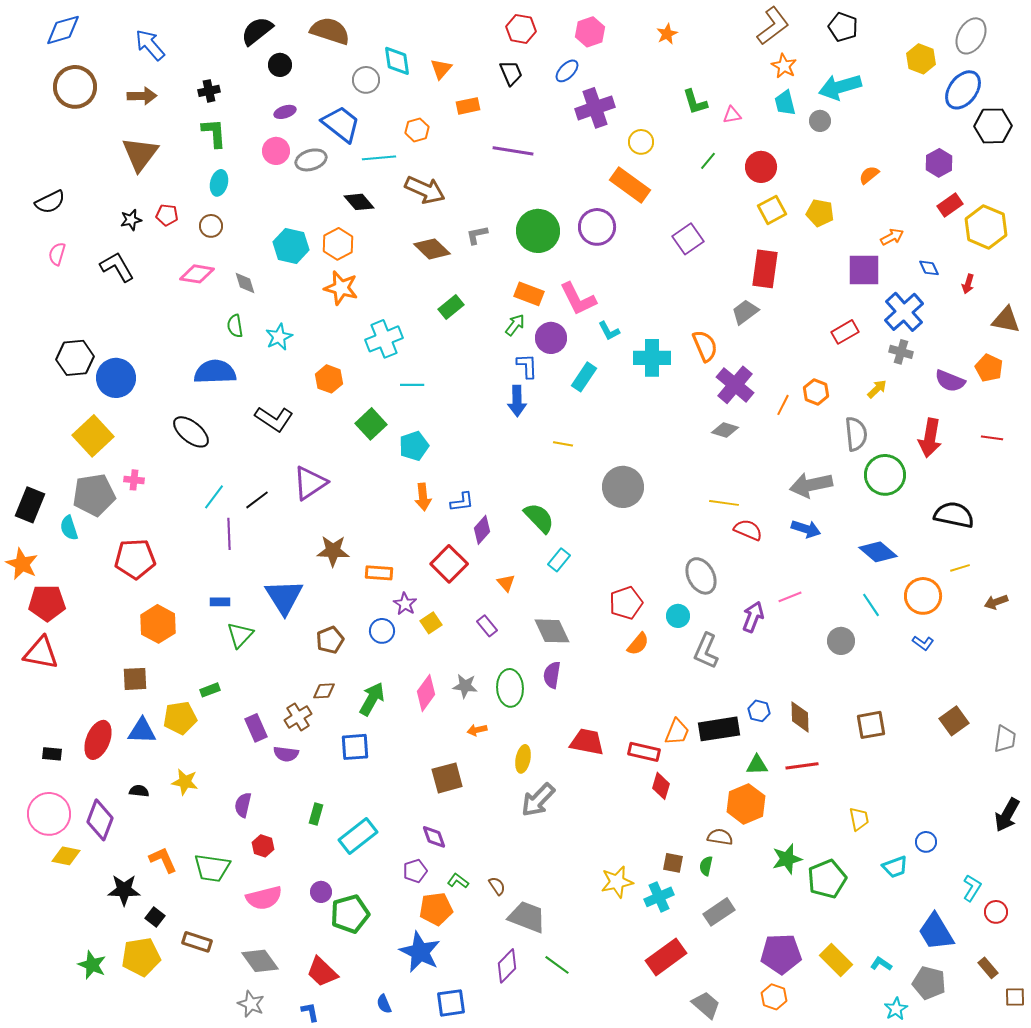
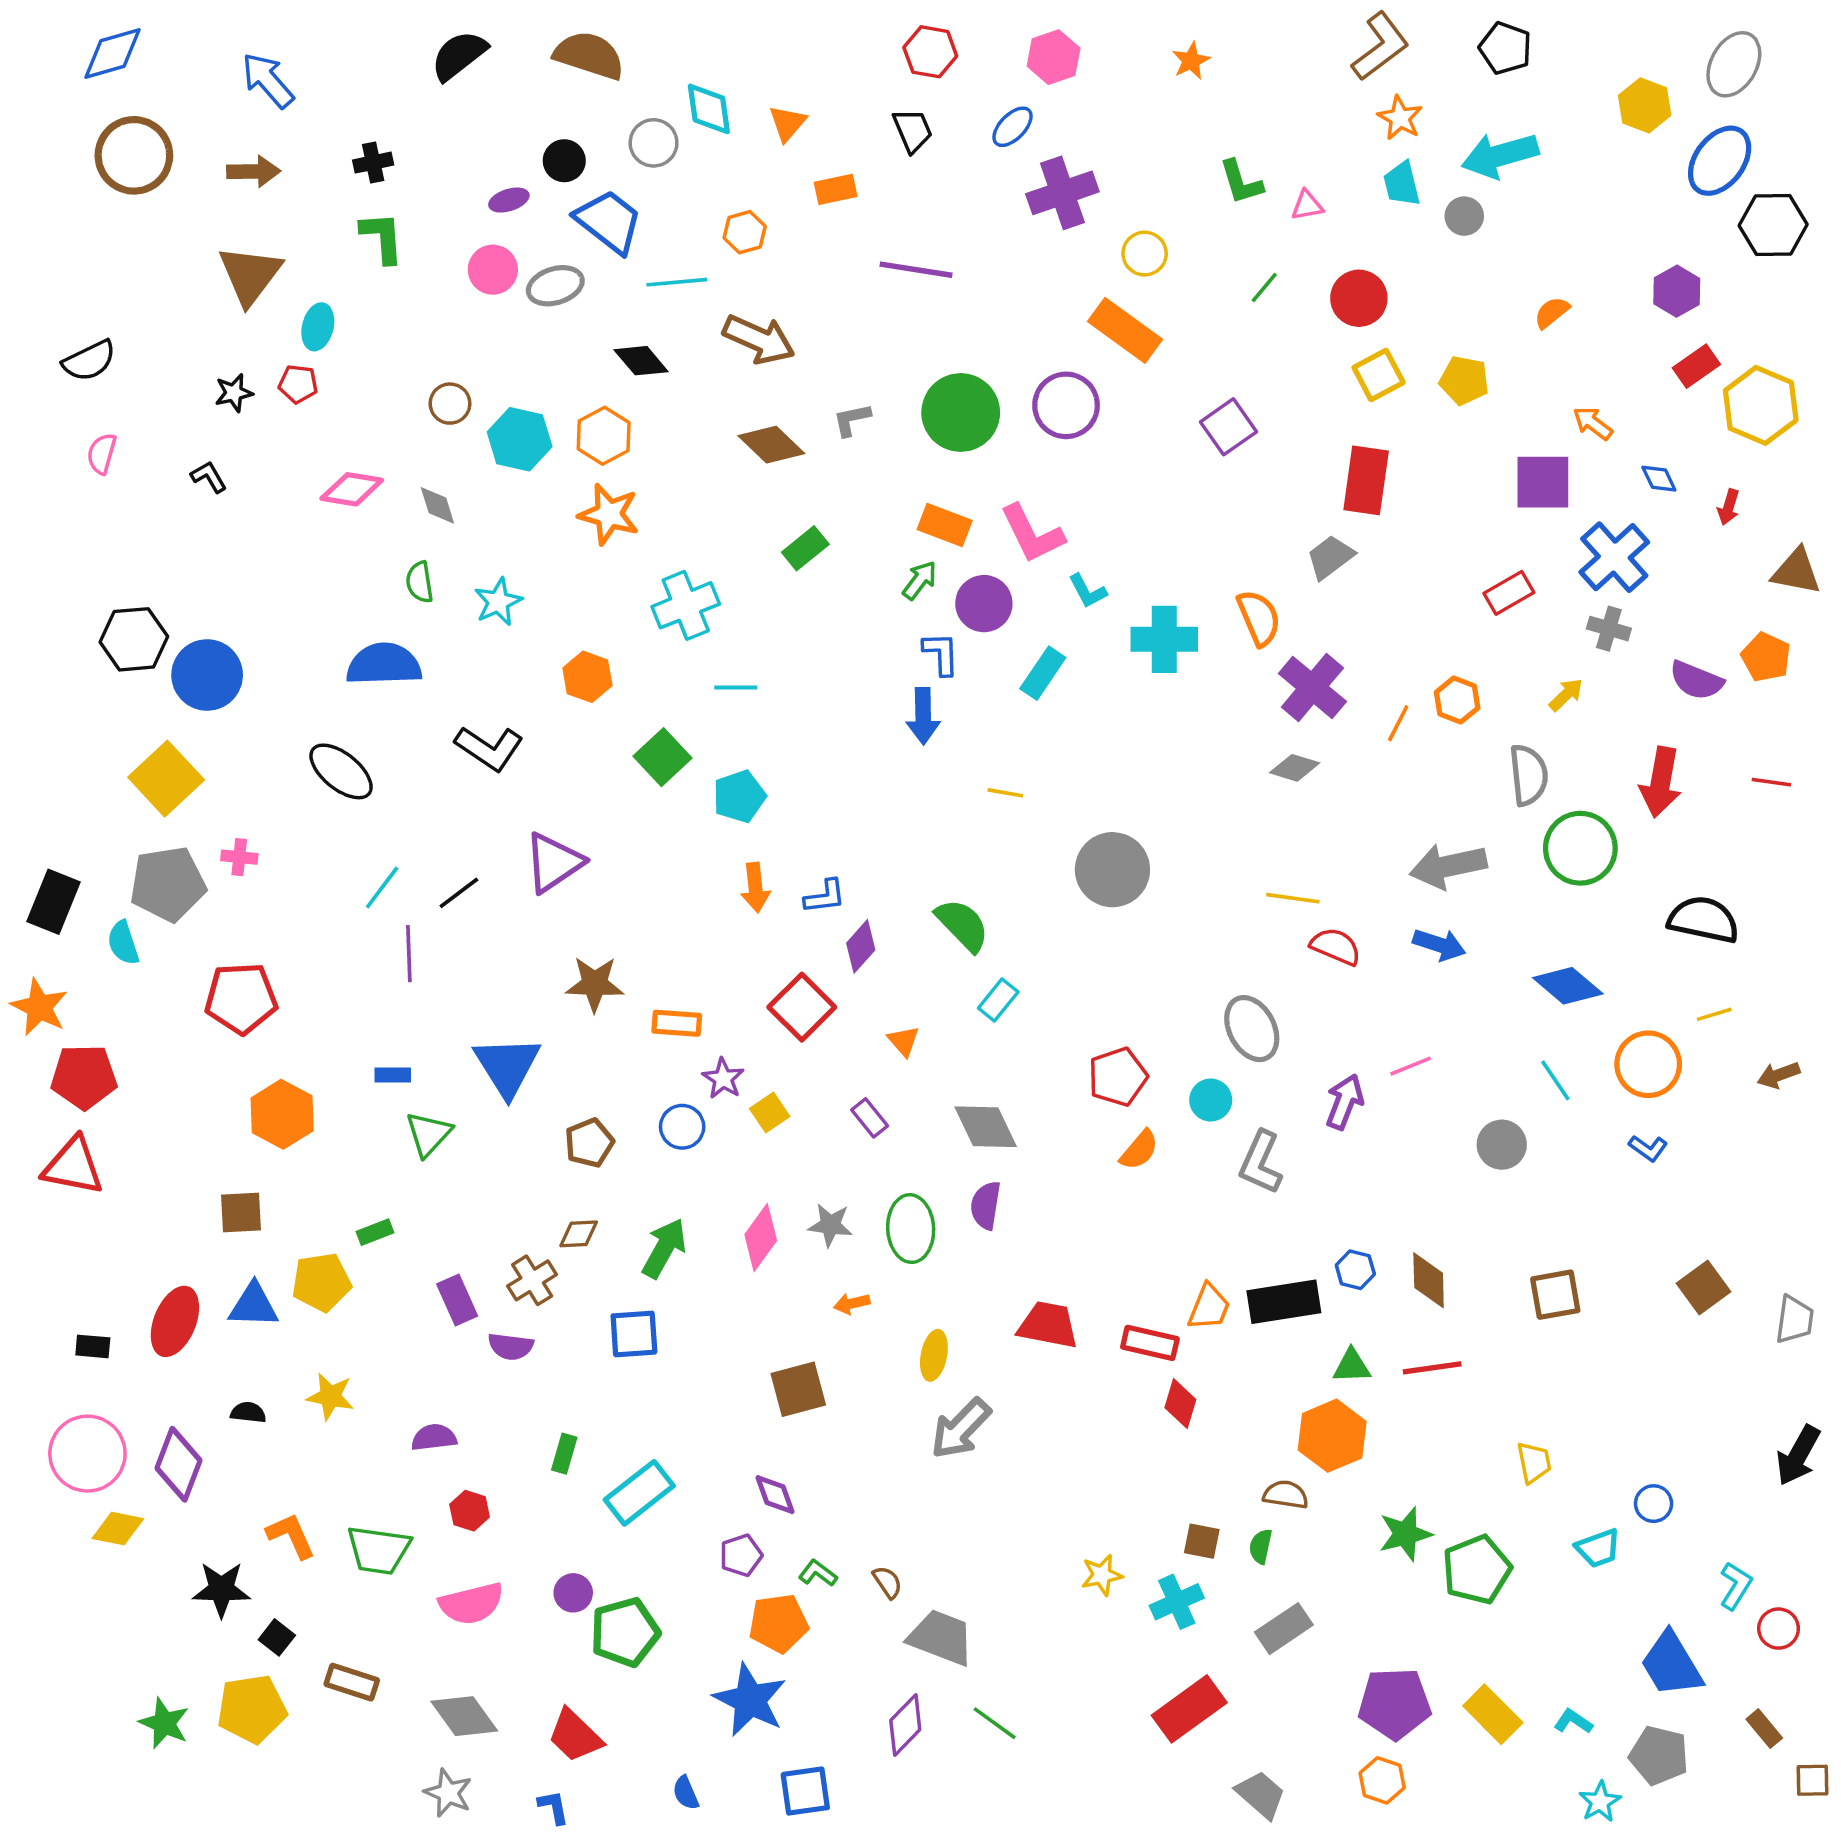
black circle: (280, 65) -> (564, 161), moved
cyan ellipse: (219, 183) -> (318, 327), moved
brown circle: (211, 226) -> (450, 404), moved
orange arrow: (892, 237) -> (1593, 423), turned -115
black L-shape: (117, 267) -> (209, 477), size x0.6
purple semicircle: (243, 805) -> (434, 1437), turned 70
yellow star: (617, 882) -> (1102, 1575), size x0.7

